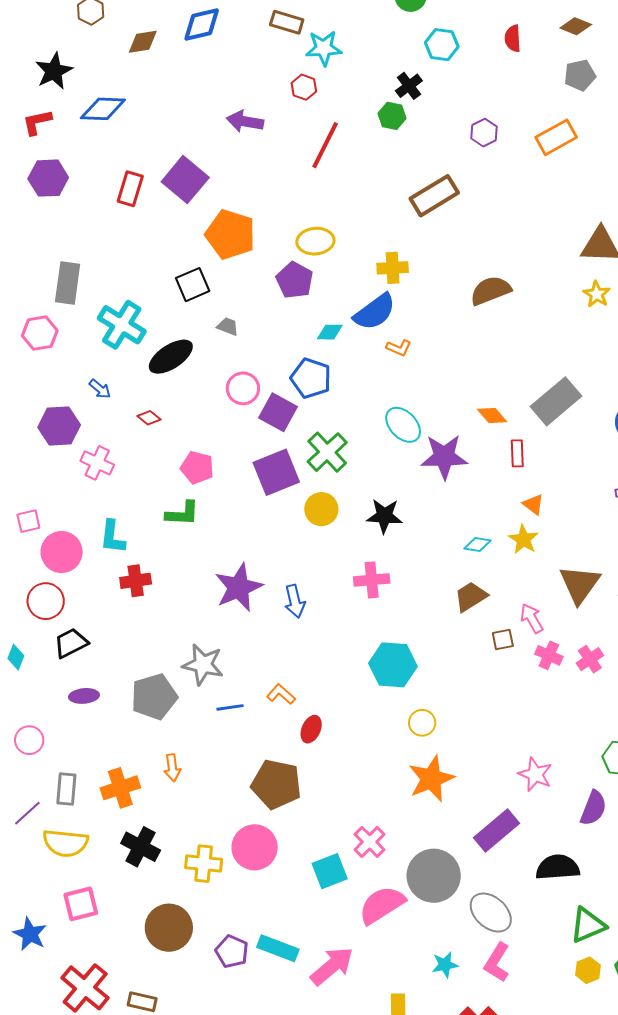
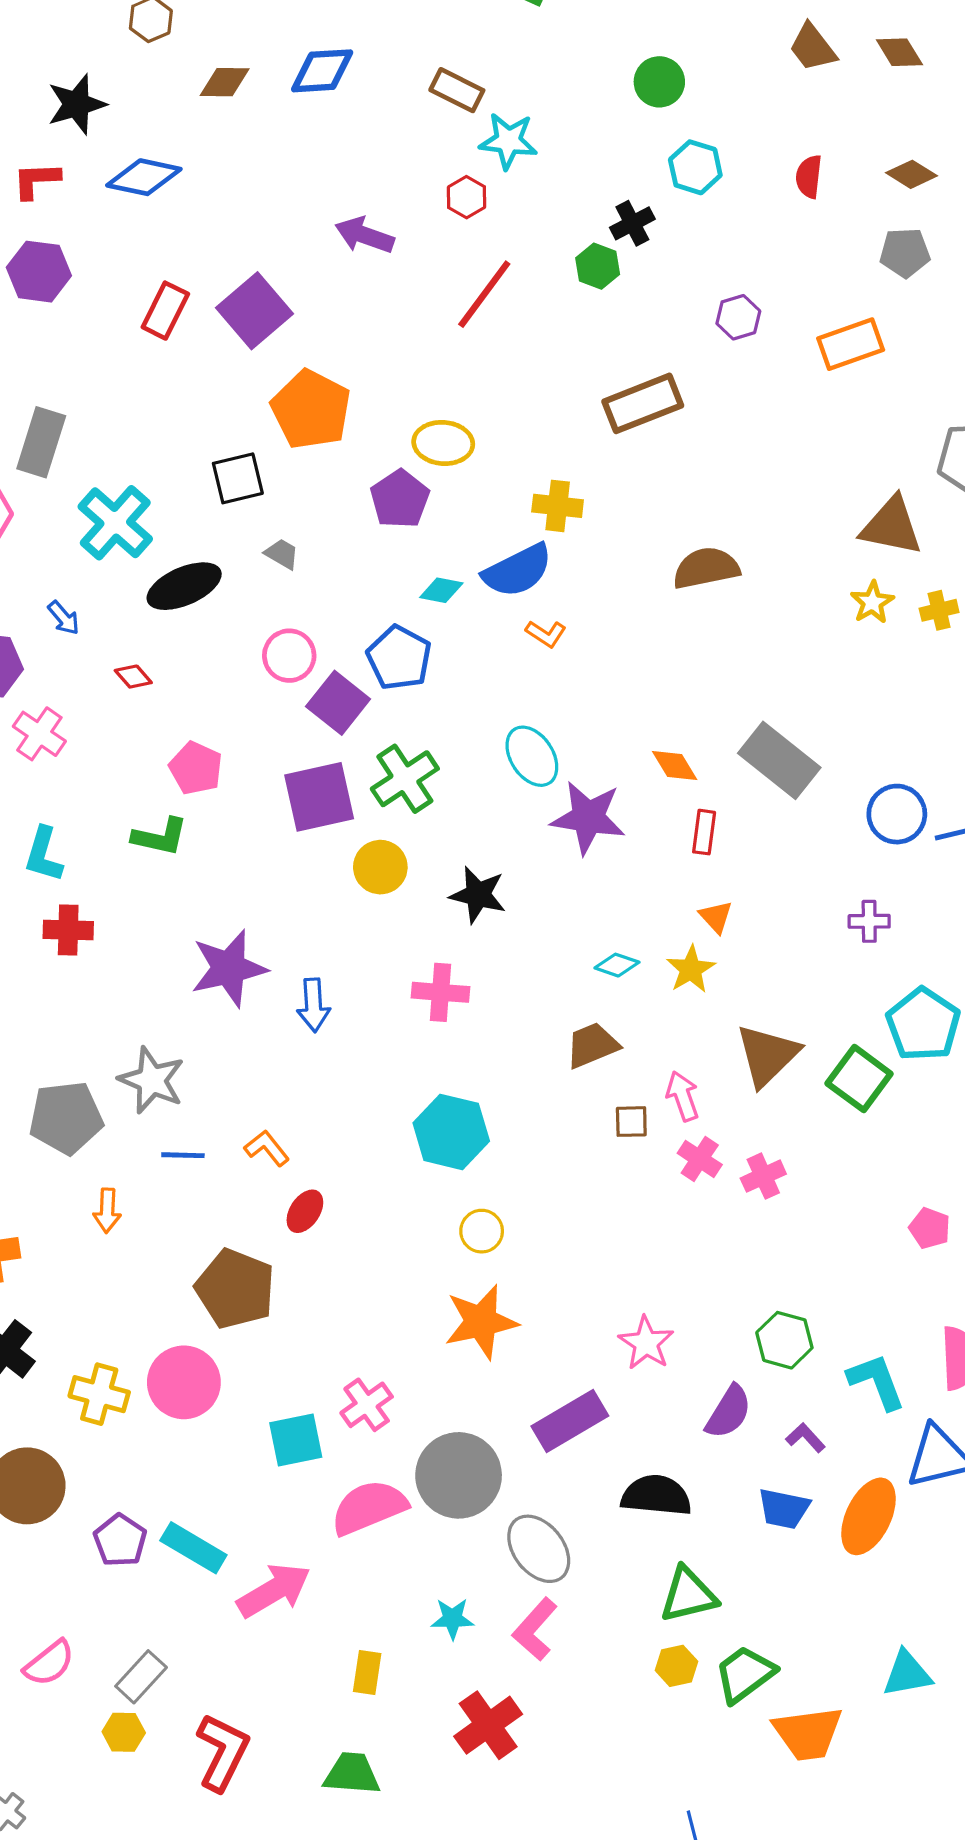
gray rectangle: (556, 401) -> (779, 760), turned 69
orange arrow: (172, 768) -> (107, 1211), moved

